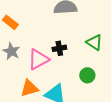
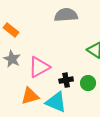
black cross: (59, 48) -> (66, 80), moved

